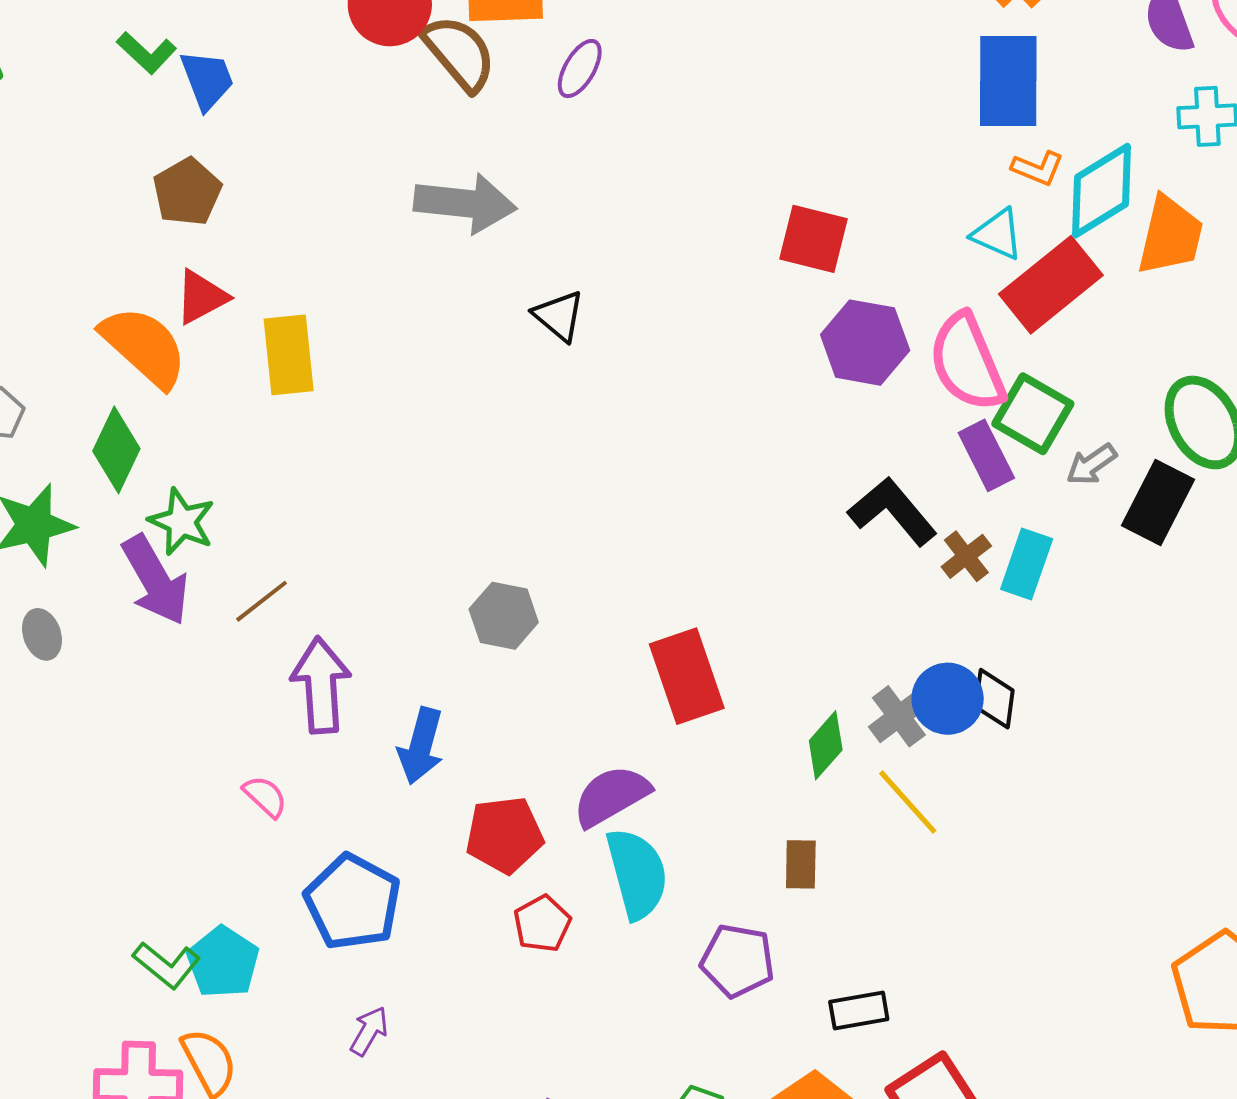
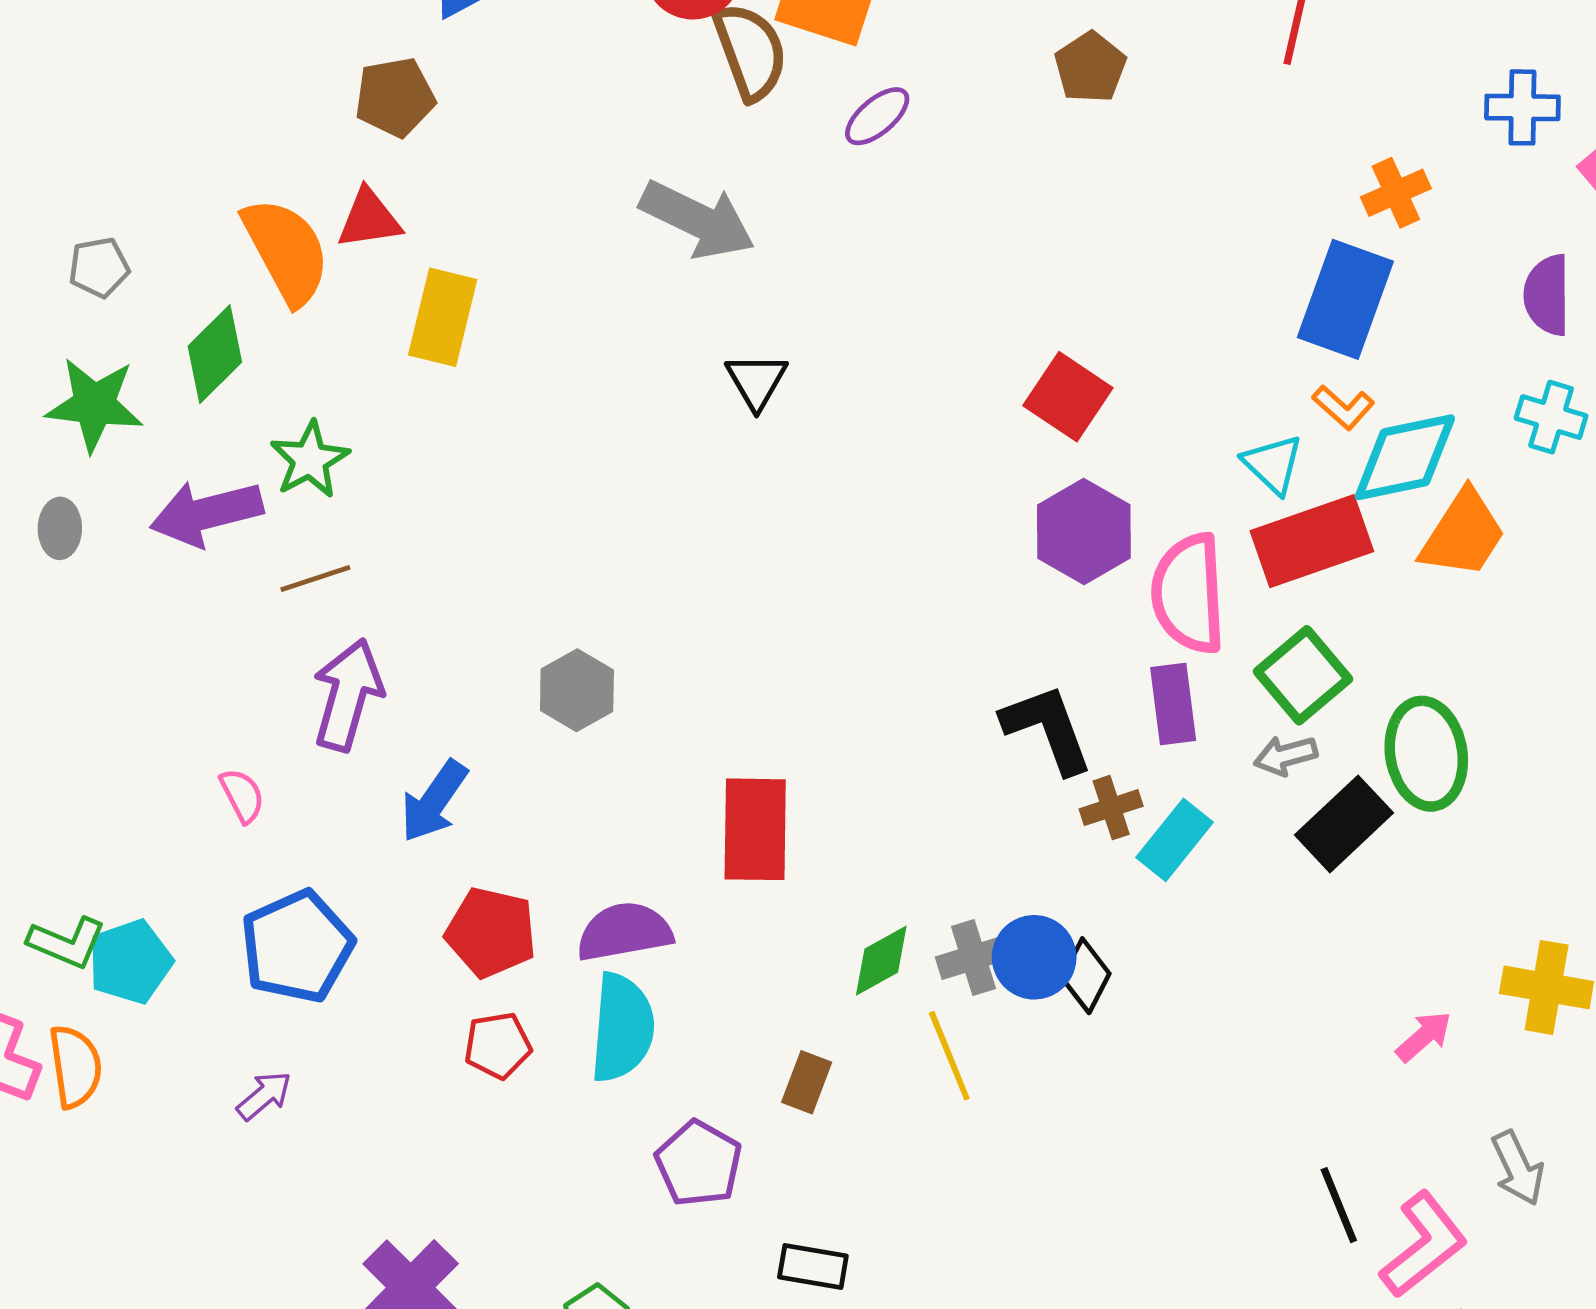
green square: (1033, 414) -> (1303, 675), moved
green star: (182, 522) -> (310, 460), moved
purple arrow: (155, 580) -> (206, 513), turned 86
green L-shape: (167, 965) -> (67, 942), turned -36

